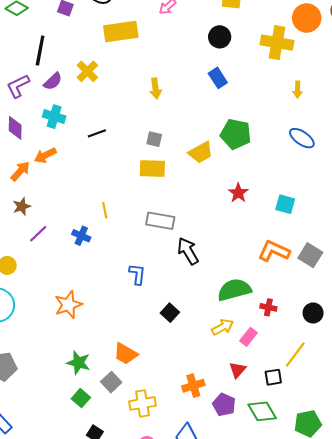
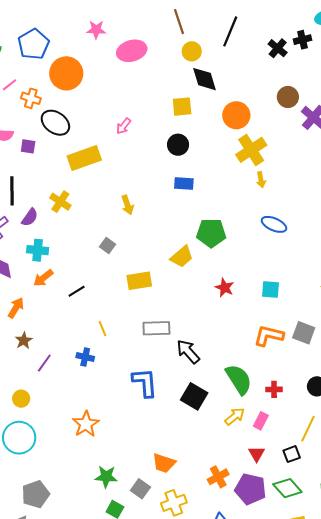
orange circle: (307, 18) -> (236, 115), moved
yellow cross: (277, 43) -> (251, 150), moved, turned -32
blue rectangle: (218, 78) -> (184, 184), turned -42
black line: (97, 133) -> (77, 291), moved
gray square: (154, 139) -> (107, 245), moved, turned 35
orange arrow: (45, 155) -> (43, 278), moved
blue L-shape: (137, 274) -> (145, 383), size x1.5
green semicircle: (234, 290) -> (239, 379), turned 84
black square: (170, 313) -> (194, 396), moved, size x1.5
orange trapezoid: (126, 354) -> (164, 463), moved
purple pentagon: (224, 405) -> (250, 489), size x1.4

